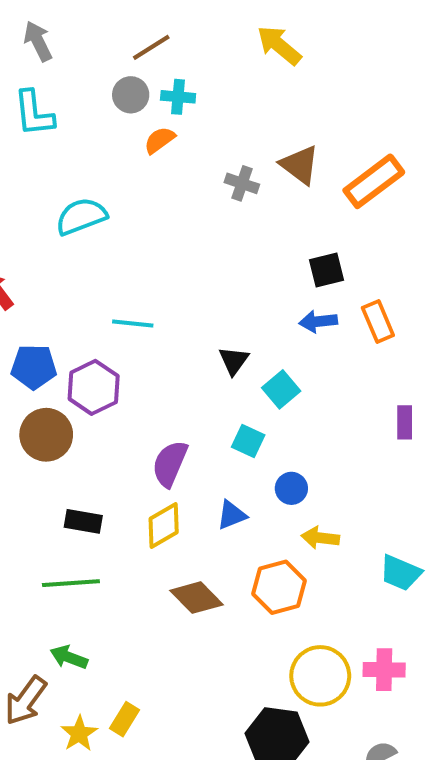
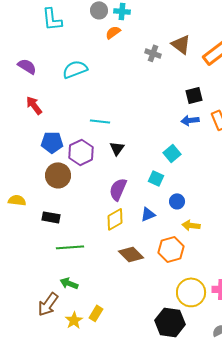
black triangle: (234, 361) -> (117, 148), moved
black rectangle: (83, 521) -> (51, 217), moved

